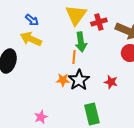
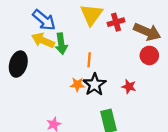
blue arrow: (32, 20) -> (44, 20), size x1.6
green arrow: (81, 42) -> (61, 44), moved

